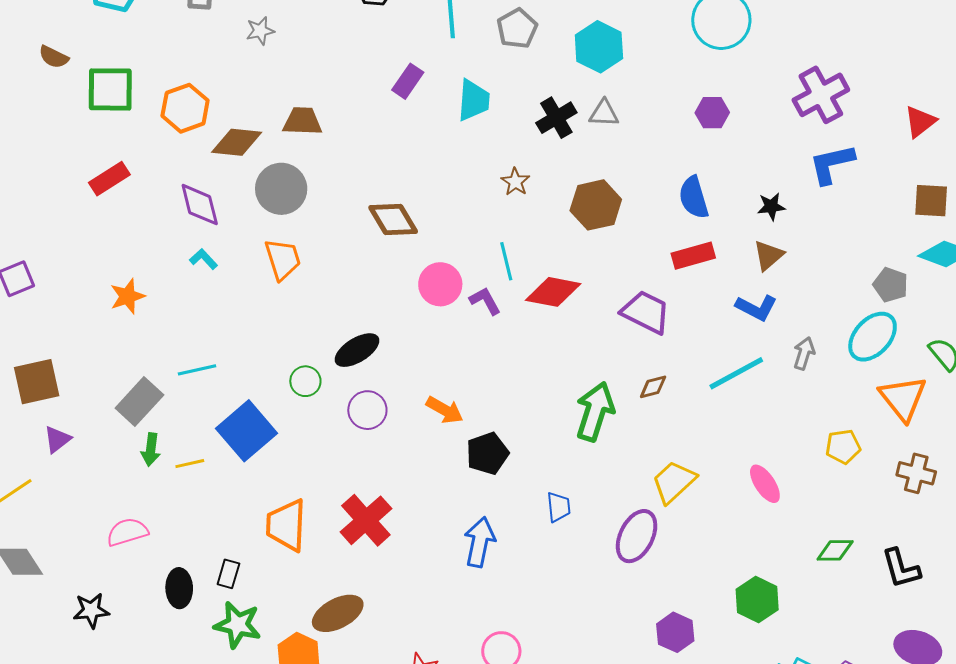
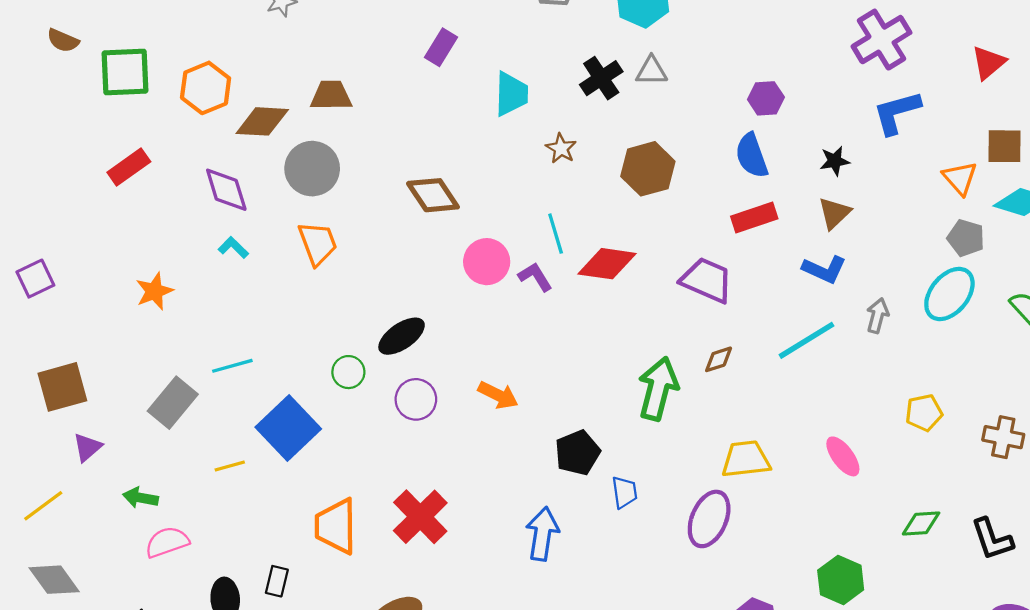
cyan trapezoid: (473, 100) -> (511, 94), moved
purple hexagon: (712, 113) -> (766, 98), moved
orange triangle: (903, 398) -> (960, 178), moved, size x0.7
green arrow: (151, 450) -> (140, 498), moved, turned 96
black pentagon: (487, 453) -> (578, 453), moved
yellow trapezoid: (674, 482) -> (746, 459), turned 39

